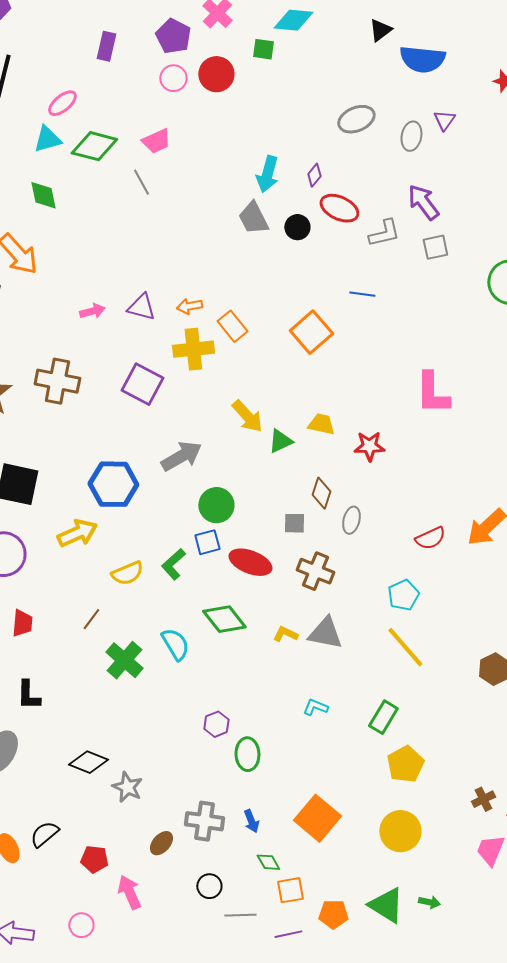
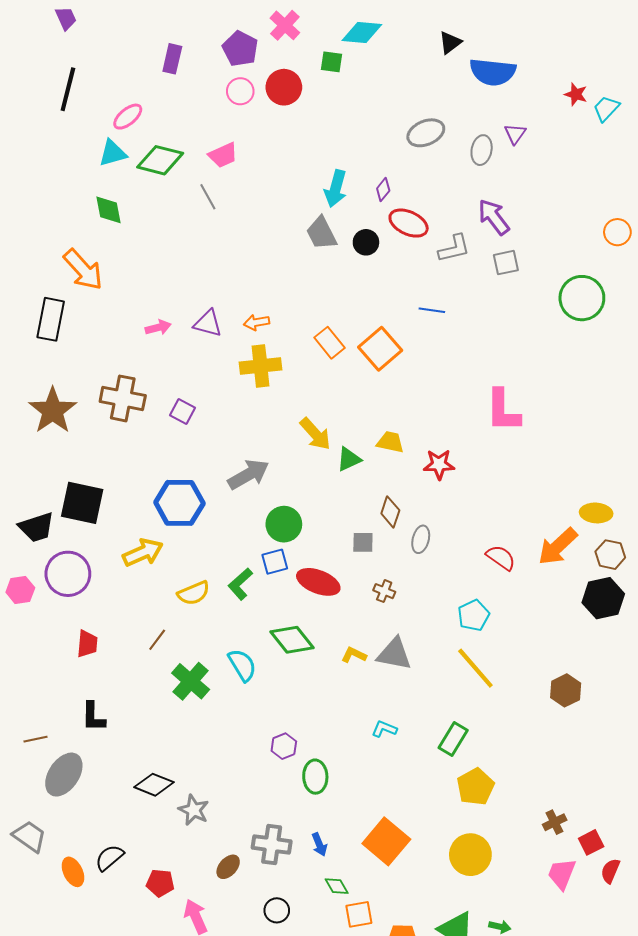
orange rectangle: (232, 326) -> (329, 343), moved
purple square: (142, 384) -> (182, 412), moved, size x0.6
red semicircle: (430, 538) -> (501, 558), turned -120
brown cross: (315, 571) -> (384, 591), size x0.6

